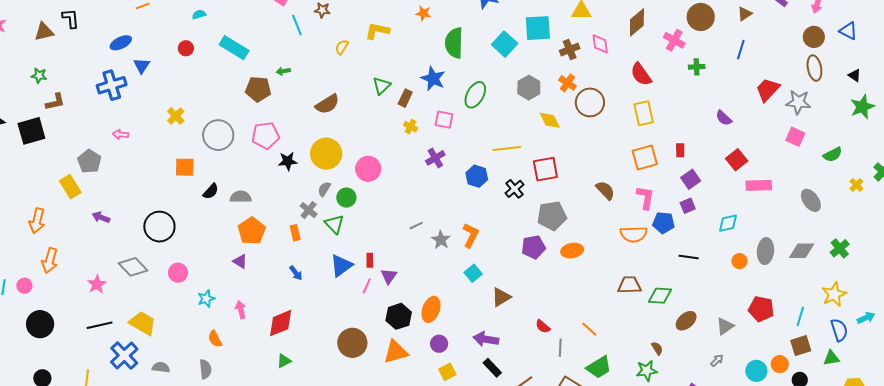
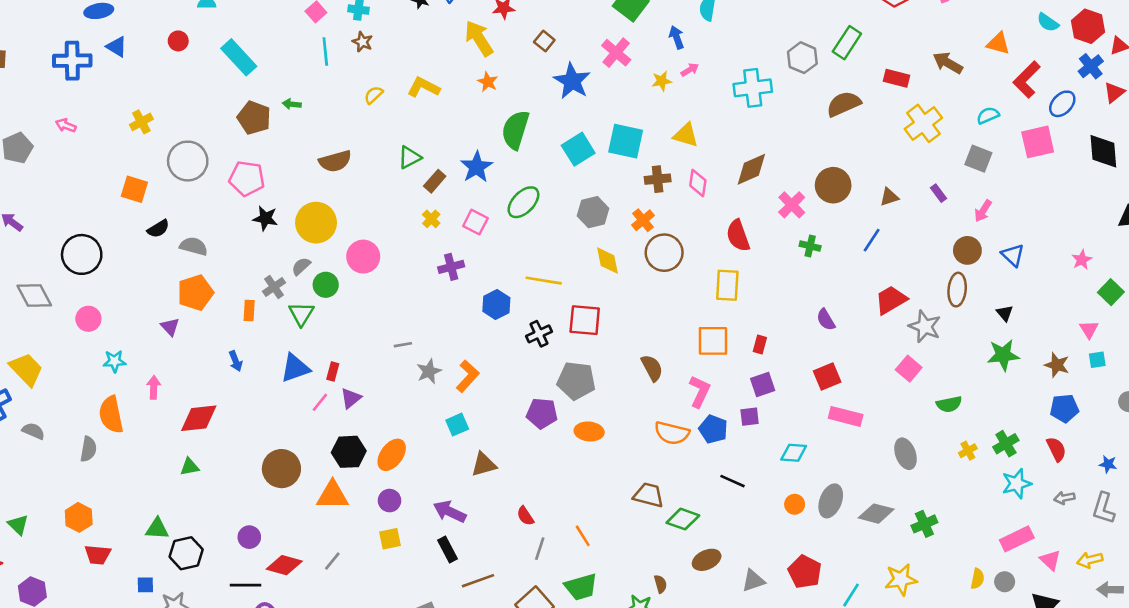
blue triangle: (142, 66) -> (117, 47), turned -48
orange semicircle: (215, 339) -> (111, 415), size x1.6

